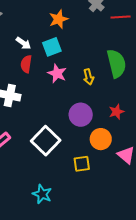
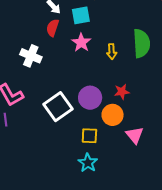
red star: (116, 112) -> (122, 92), moved
purple circle: (81, 115) -> (90, 98), moved
cyan star: (42, 194) -> (88, 163), moved

